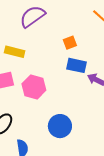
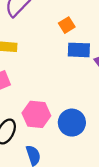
pink hexagon: (34, 87) -> (36, 114), moved

